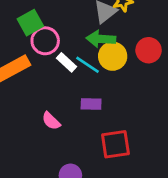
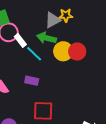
yellow circle: (113, 56) -> (63, 51), moved
white rectangle: (66, 62) -> (20, 41), moved

